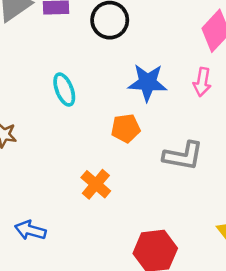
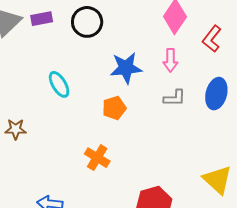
gray L-shape: (183, 156) -> (175, 98), moved, size x0.7

